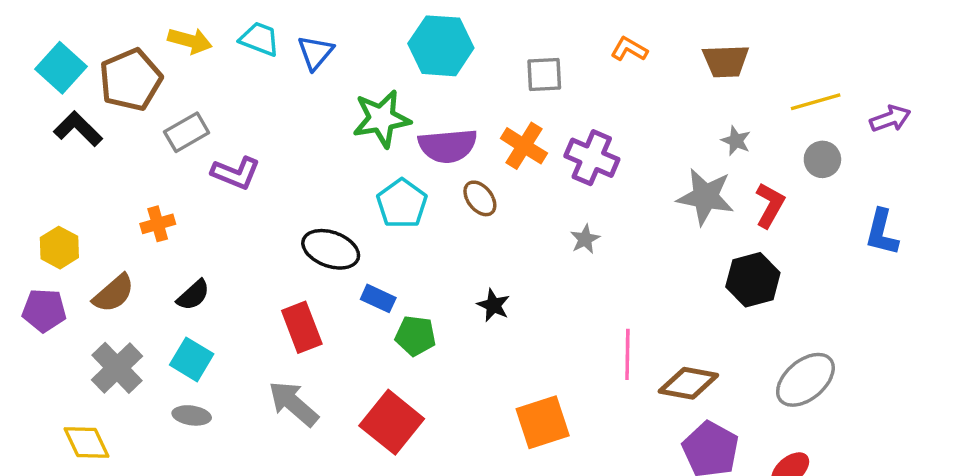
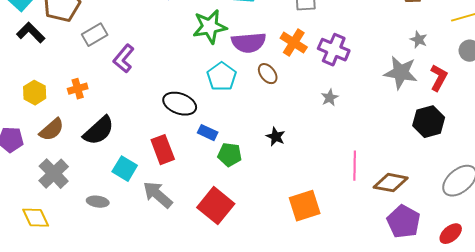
purple L-shape: (236, 173) -> (124, 59), turned 108
yellow hexagon: (59, 248) -> (35, 93), moved
black semicircle: (193, 295) -> (99, 131), size x1.6
cyan square: (192, 359) -> (125, 169), moved

